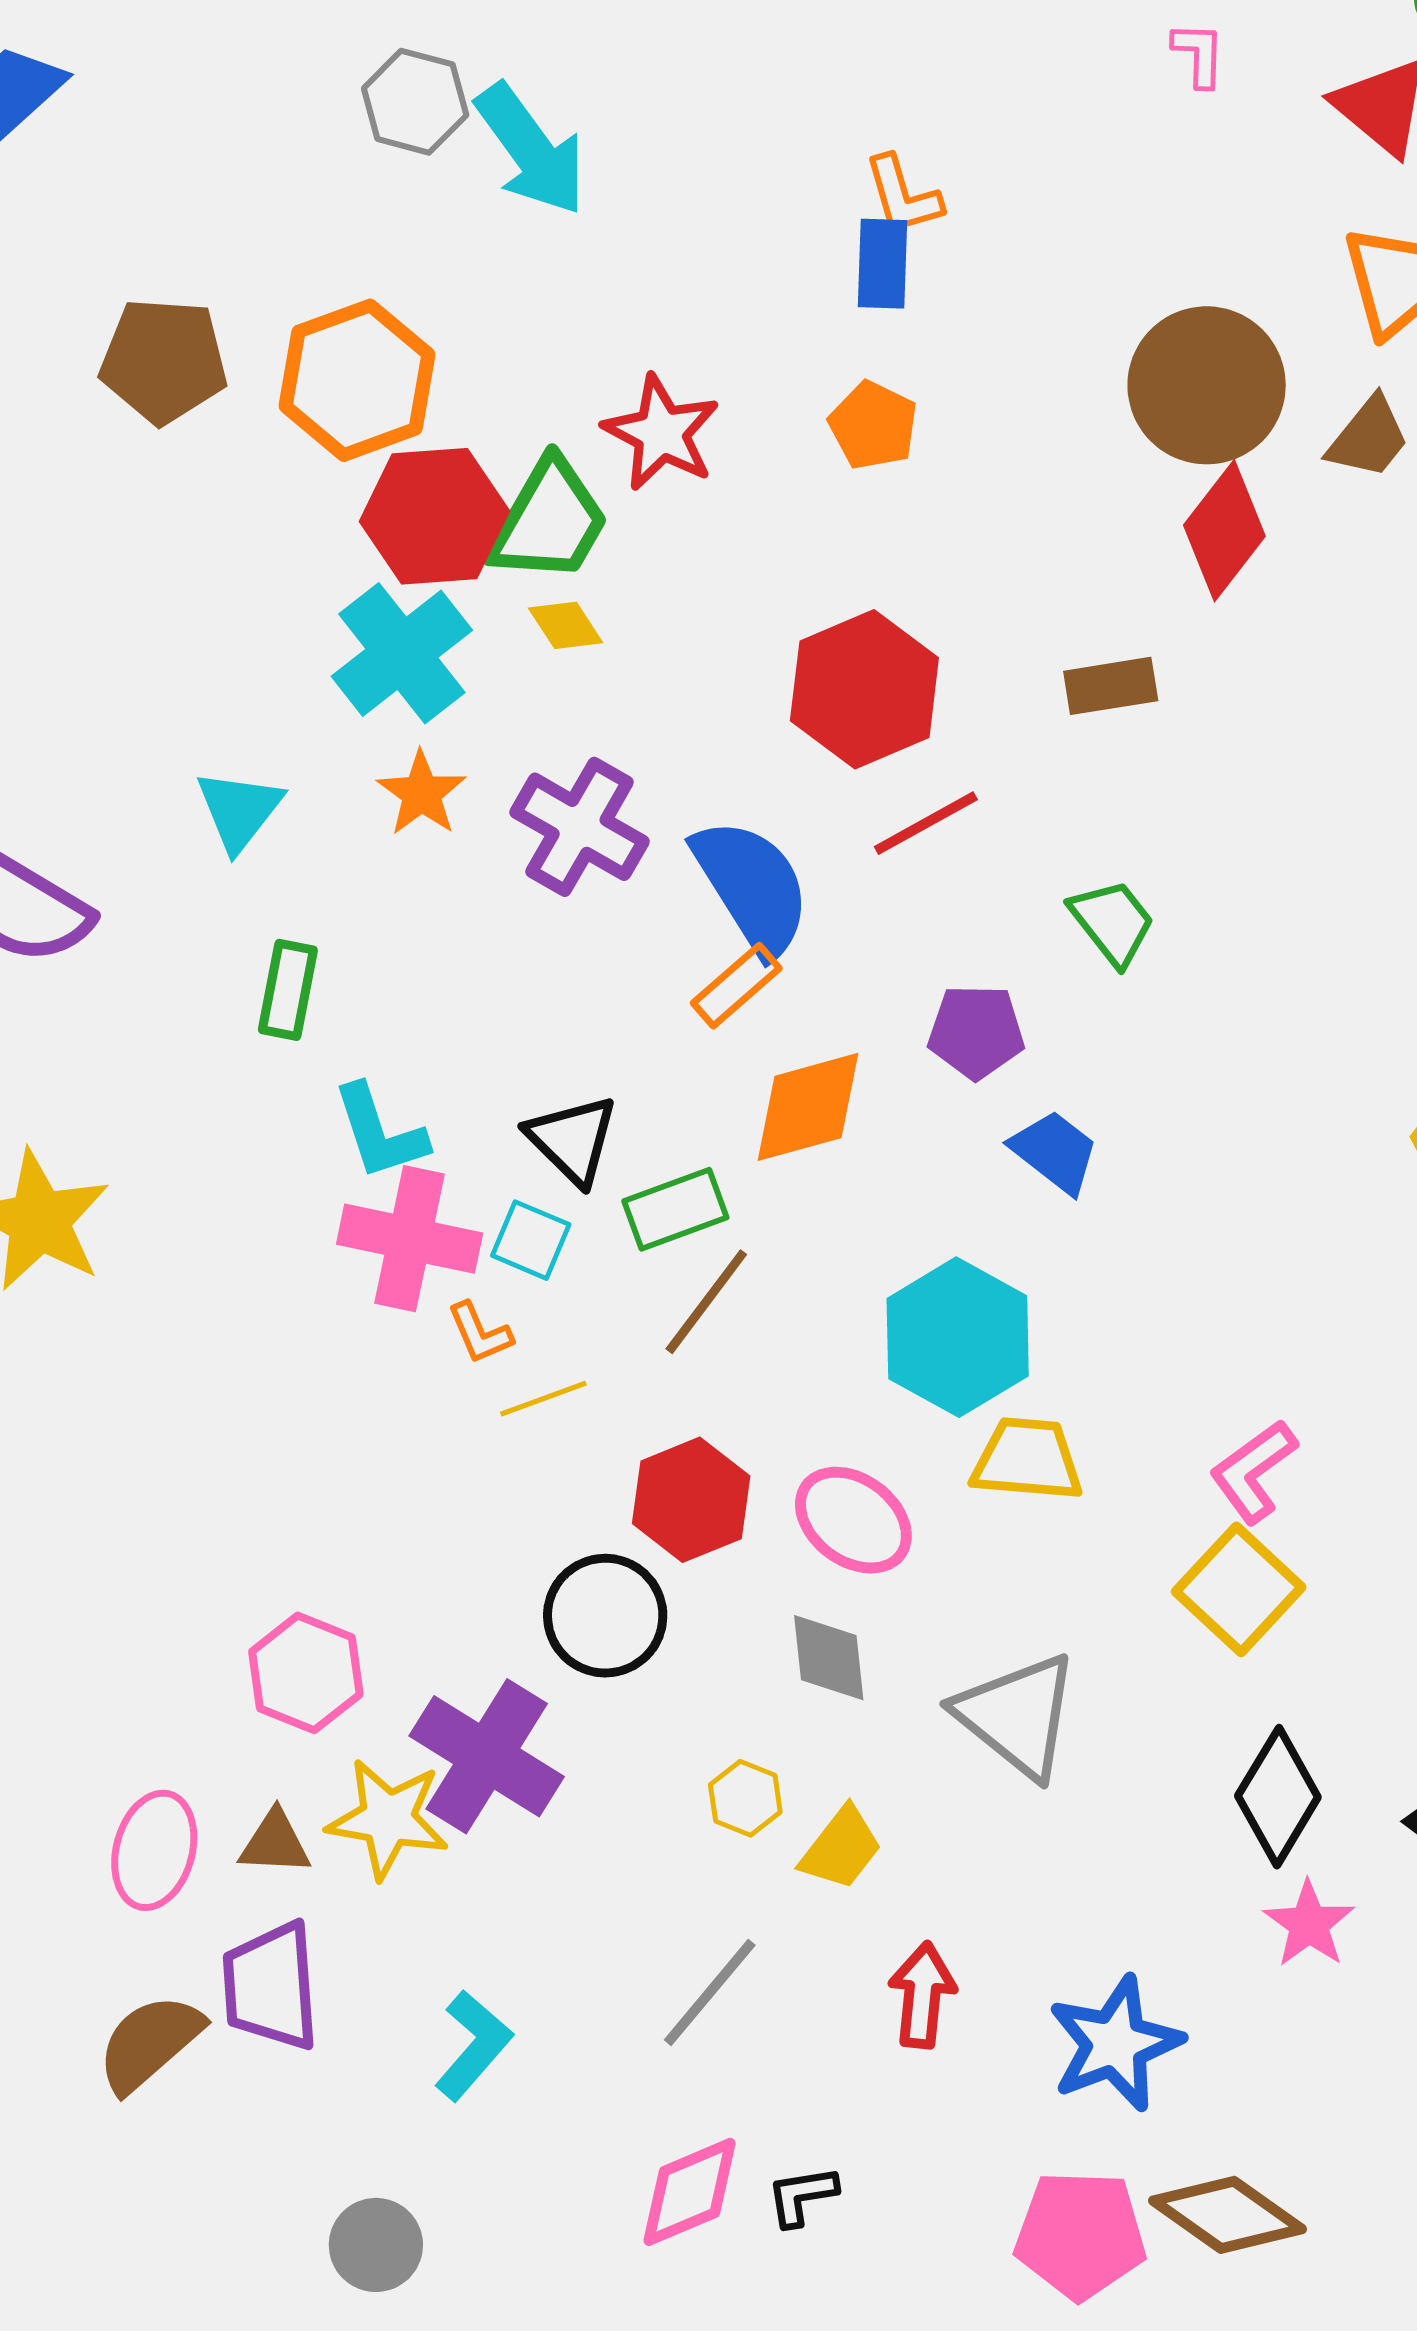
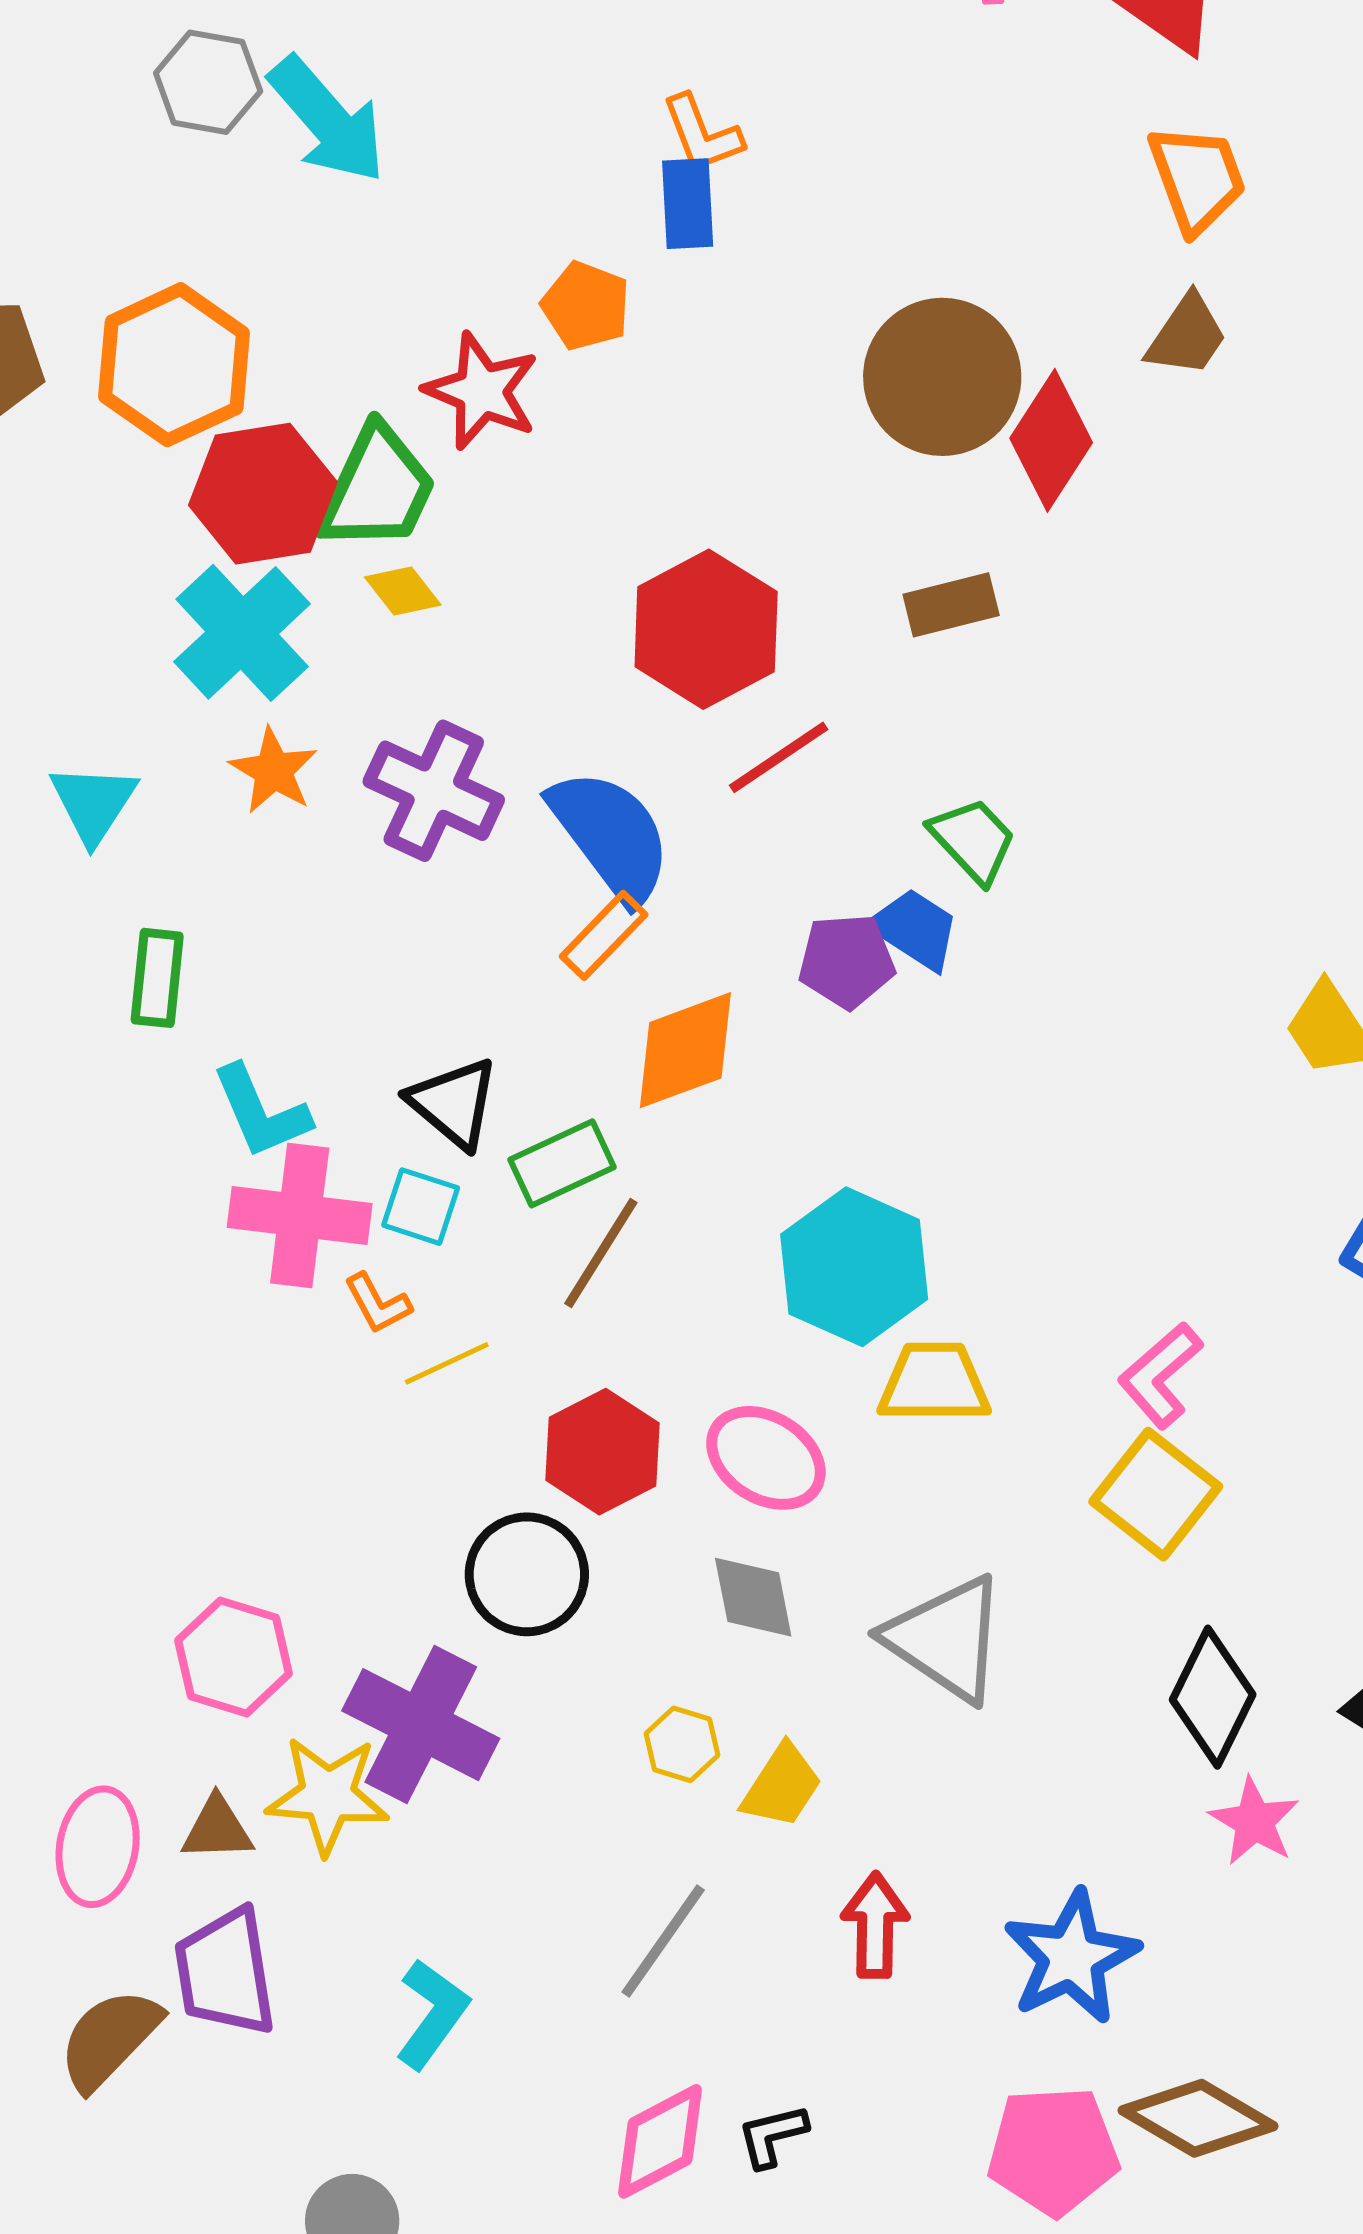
brown circle: (1207, 385) -> (942, 377), moved
orange pentagon: (873, 425) -> (586, 306), moved
blue trapezoid: (1055, 1152) -> (915, 929), moved

